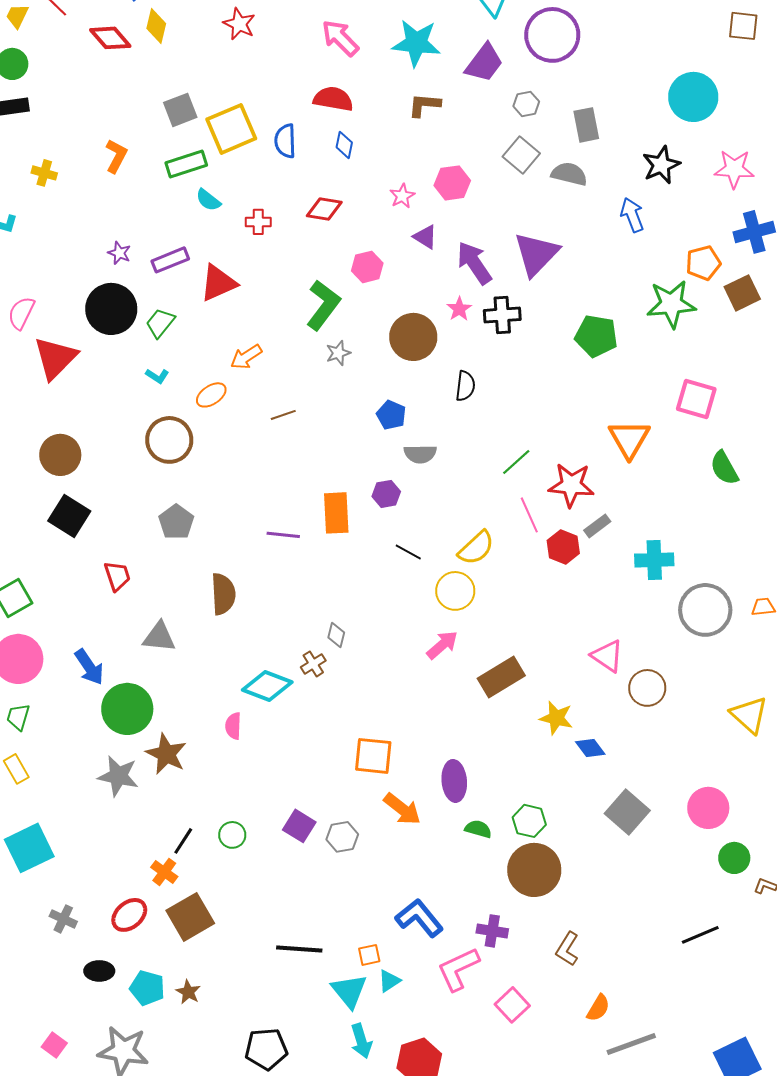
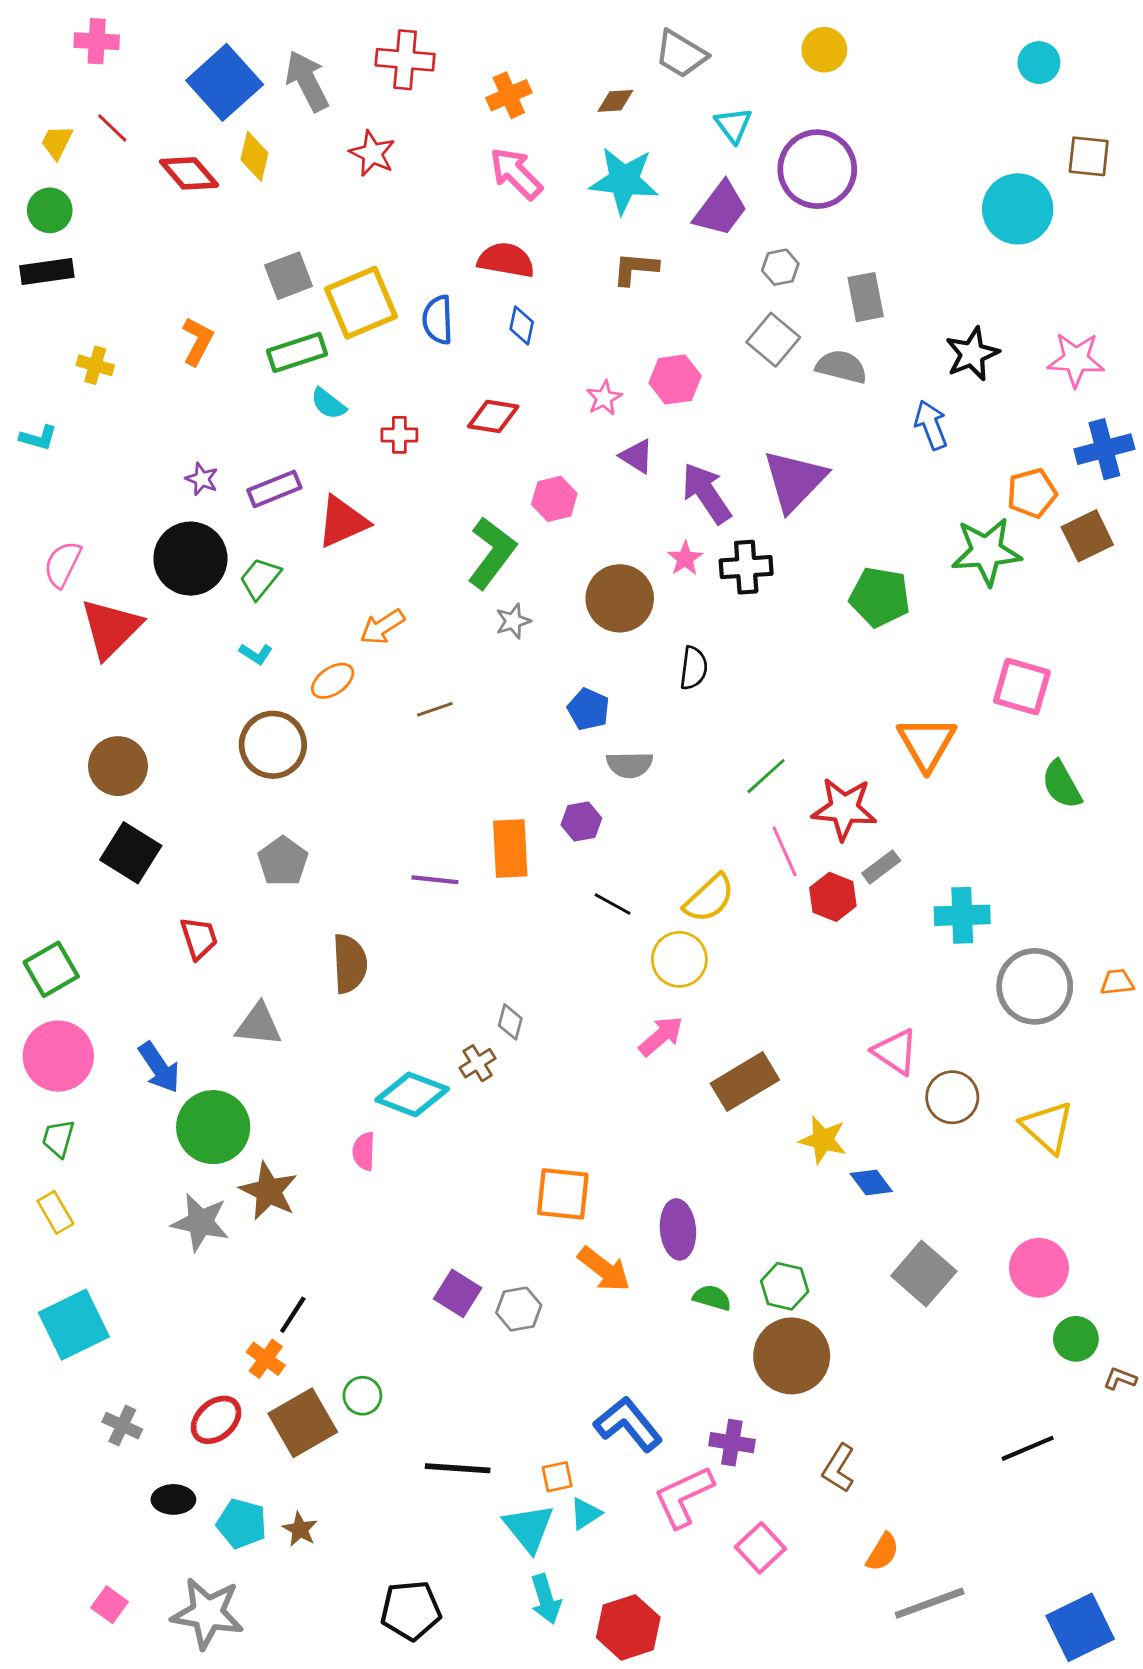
cyan circle: (693, 97) -> (1018, 209), moved
yellow triangle: (749, 715) -> (1047, 1127), moved
green circle: (232, 835) -> (362, 1396), moved

